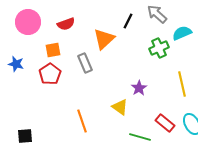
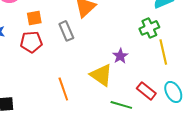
green cross: (159, 48) -> (149, 28), moved
red pentagon: (50, 74) -> (31, 42), turned 30
yellow triangle: (120, 107) -> (101, 75), size x1.4

